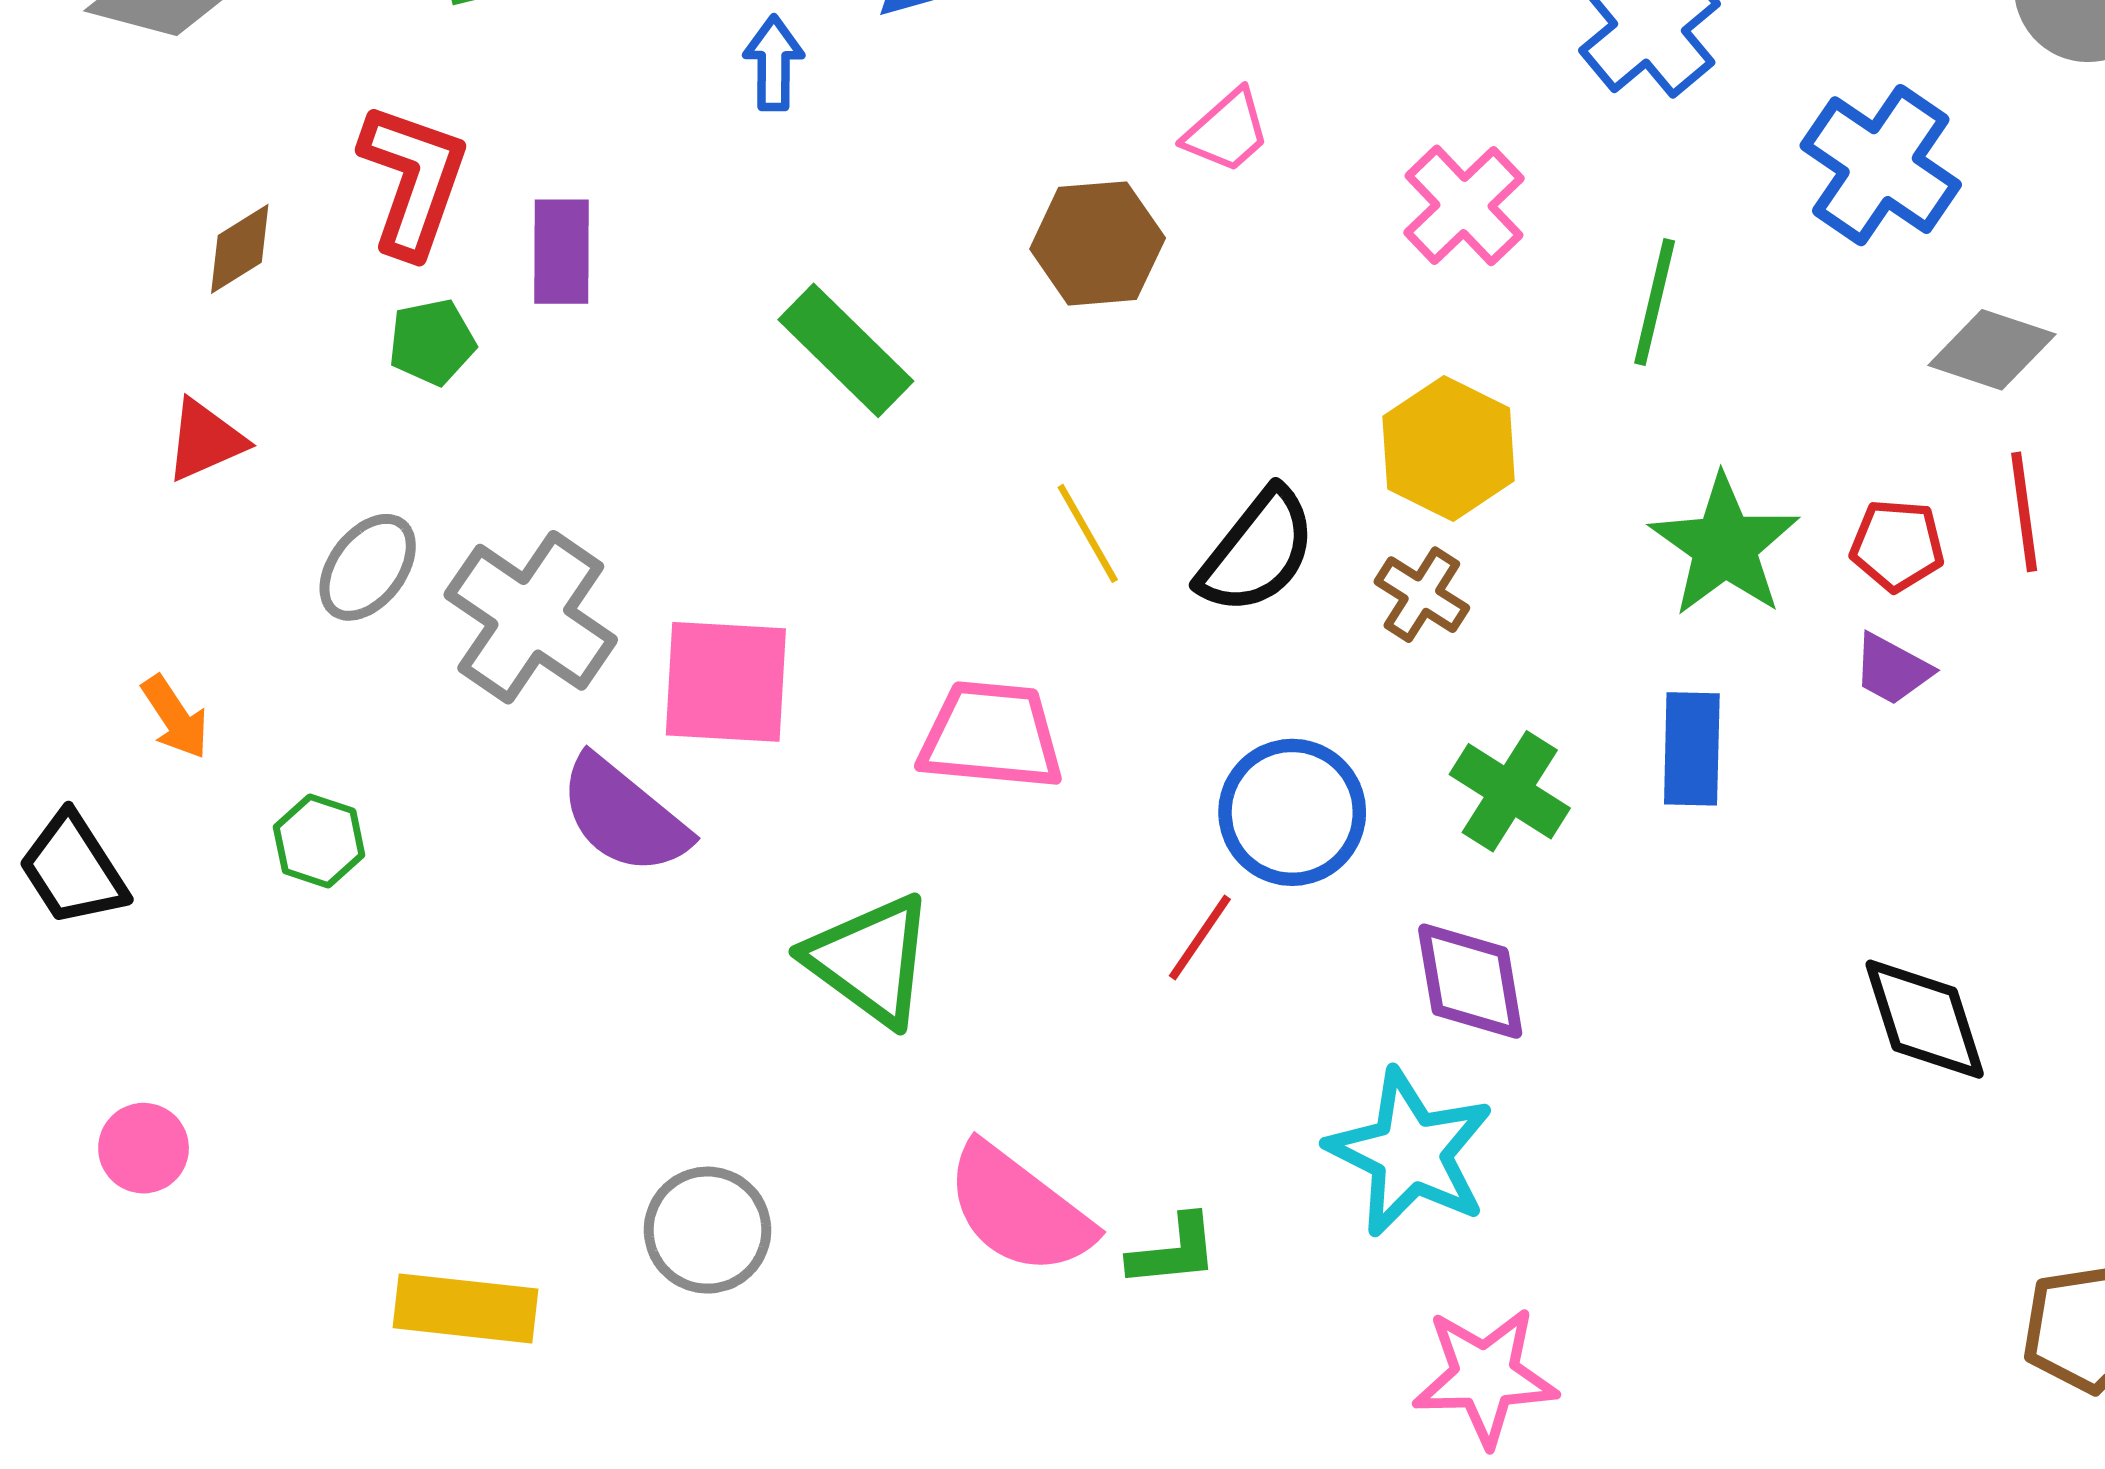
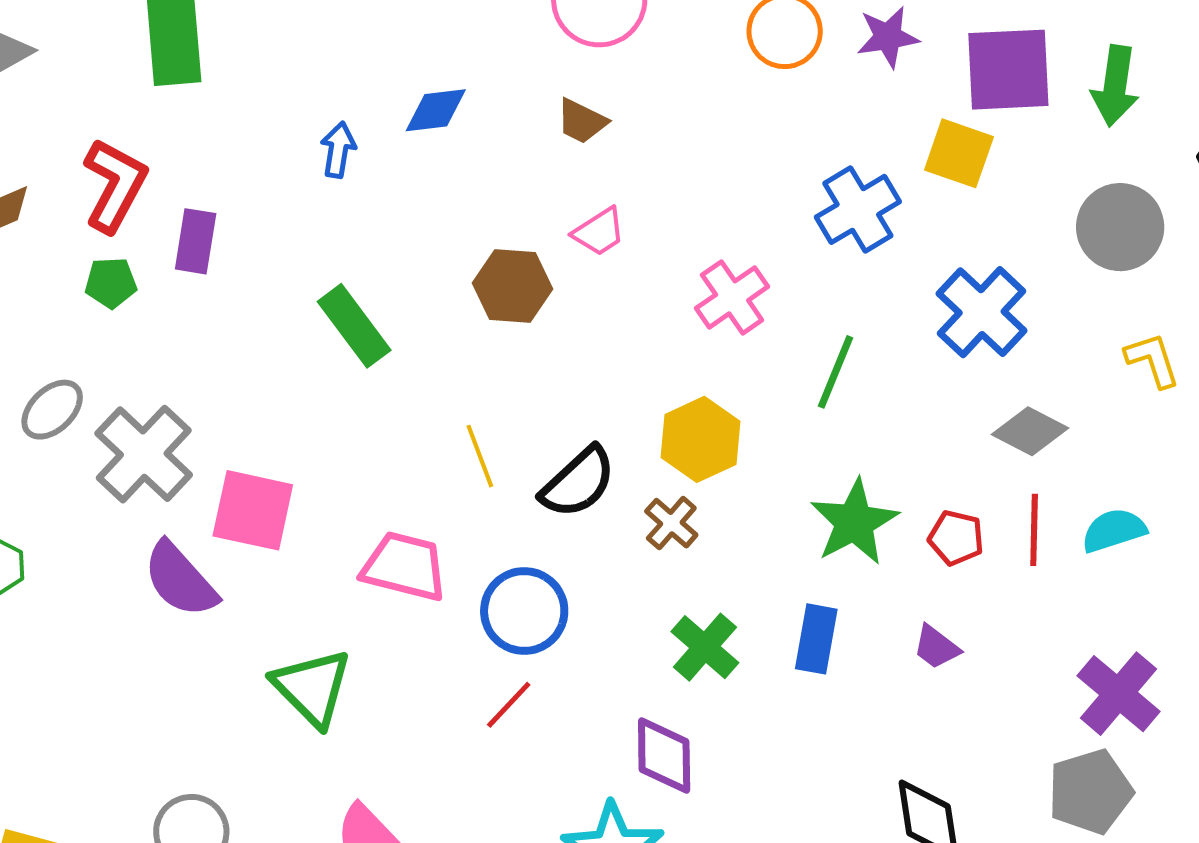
purple trapezoid: (1892, 669) -> (936, 647), moved
blue circle: (1292, 812) -> (524, 611), moved

